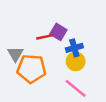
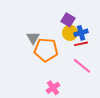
red line: (45, 37) -> (81, 44), moved
yellow circle: (76, 61) -> (70, 33), moved

